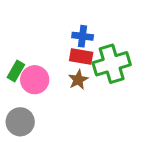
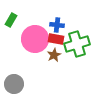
green rectangle: (16, 71) -> (11, 20), moved
pink circle: (35, 80) -> (35, 39), moved, size x1.4

